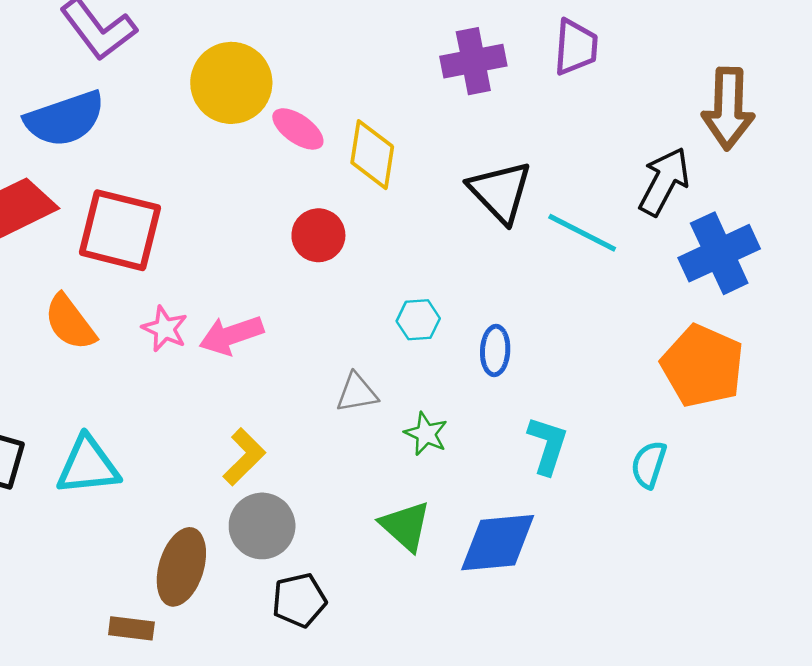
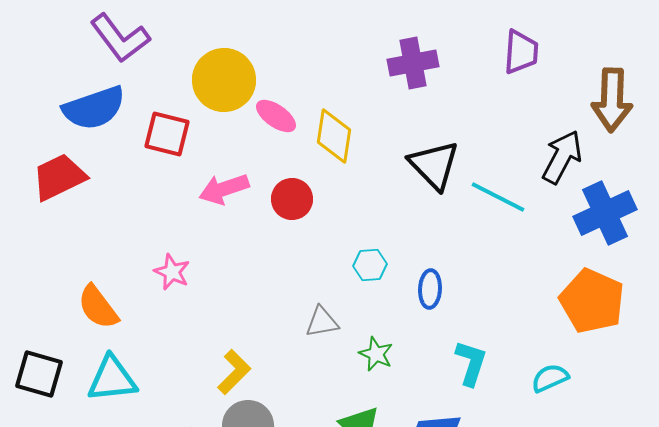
purple trapezoid: (576, 47) -> (521, 52), moved
red square: (120, 230) -> (167, 134), moved, size x0.7
orange semicircle: (70, 322) -> (98, 307), moved
pink arrow: (231, 335) -> (224, 189), moved
cyan semicircle: (649, 464) -> (550, 378), turned 48

